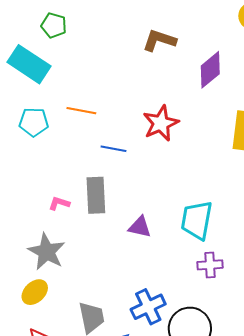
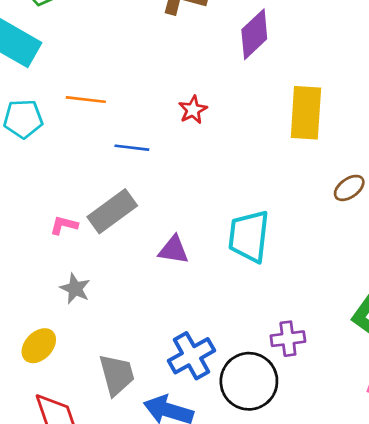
red star: (161, 123) -> (193, 110), size x0.6
gray rectangle: (96, 195) -> (112, 211), turned 60
gray star: (47, 252) -> (75, 289), moved, size x0.6
purple cross: (210, 265) -> (288, 339), moved

